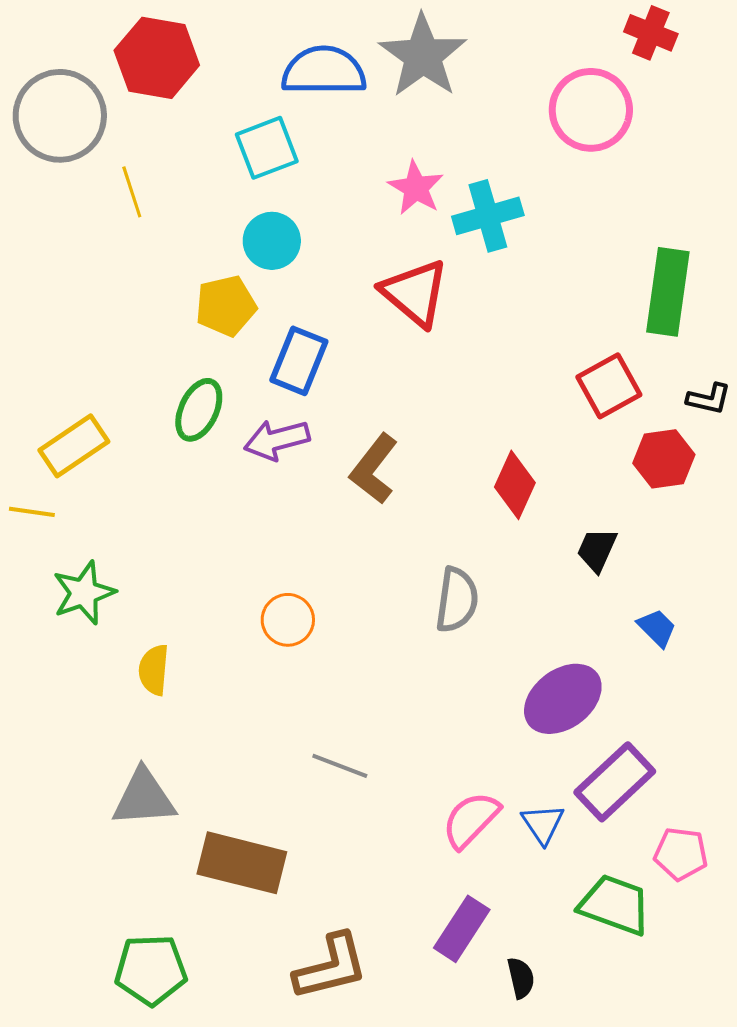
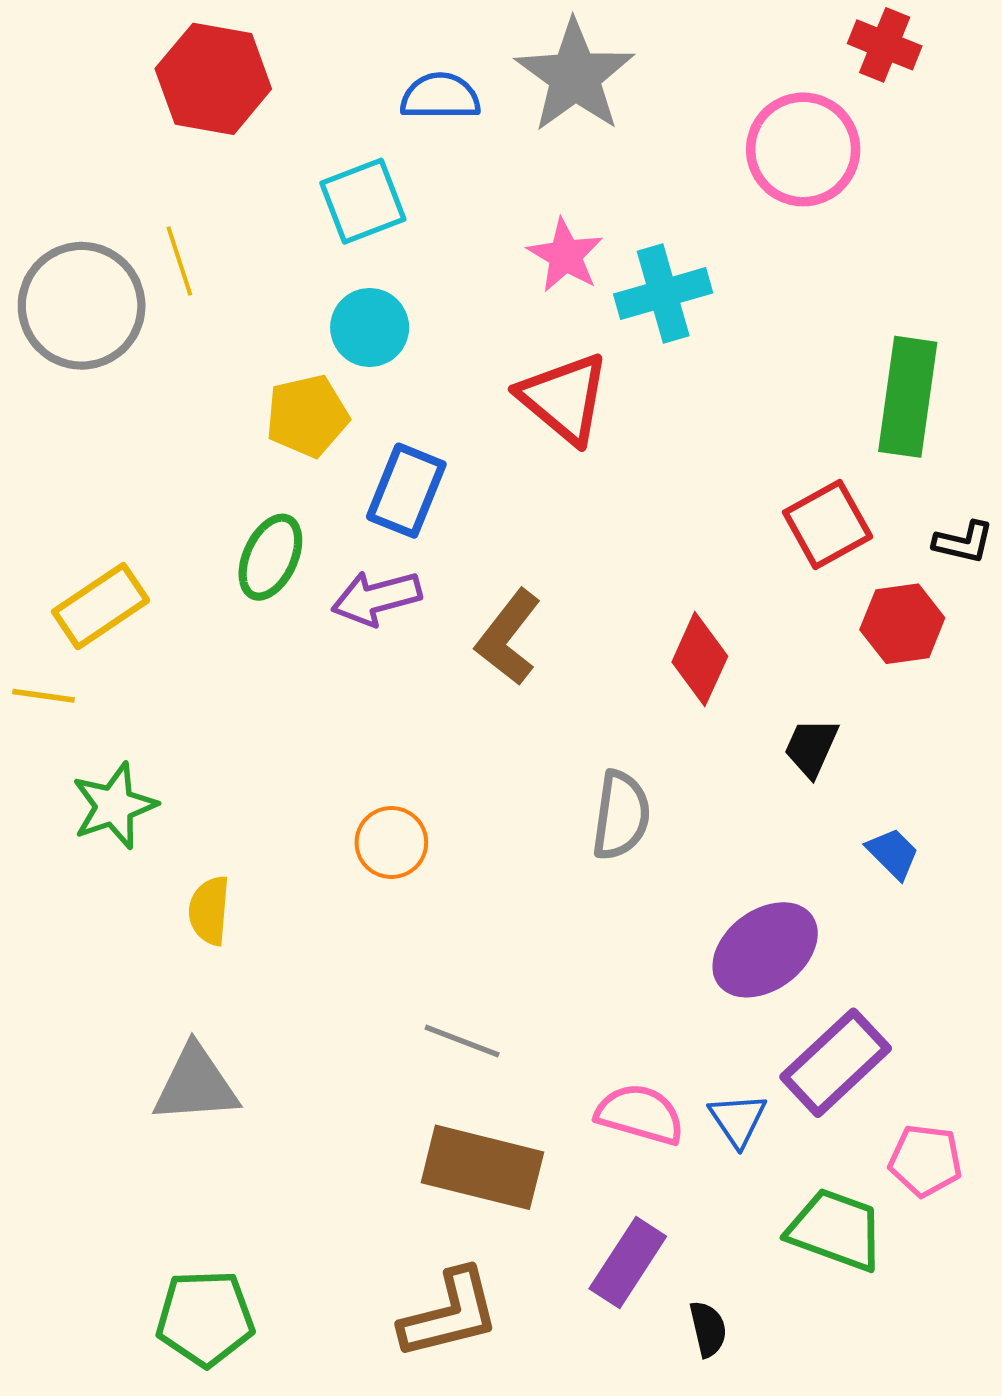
blue semicircle: (324, 71) -> (440, 96), size x0.7
gray circle: (60, 116) -> (82, 306), moved
pink semicircle: (471, 820) -> (640, 1114), turned 62
brown rectangle: (242, 863) -> (482, 1167), moved

